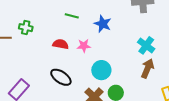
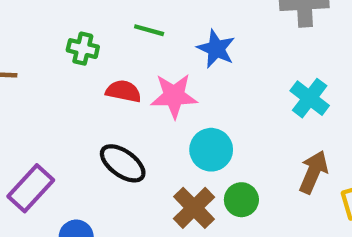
green cross: (26, 28) -> (83, 49), moved
pink star: (84, 46) -> (174, 96), size x1.5
brown arrow: (147, 68) -> (313, 172), moved

